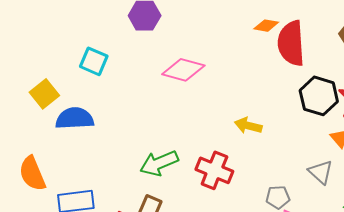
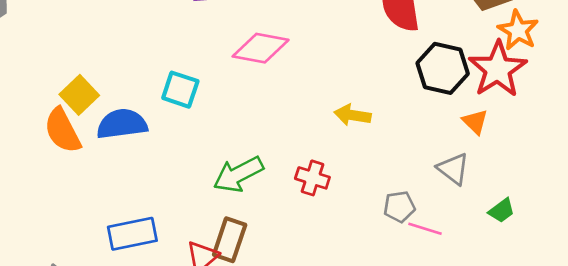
cyan square: (94, 61) -> (180, 90), moved
red cross: (214, 170) -> (312, 178), size x0.7
orange semicircle: (32, 174) -> (63, 130), moved

